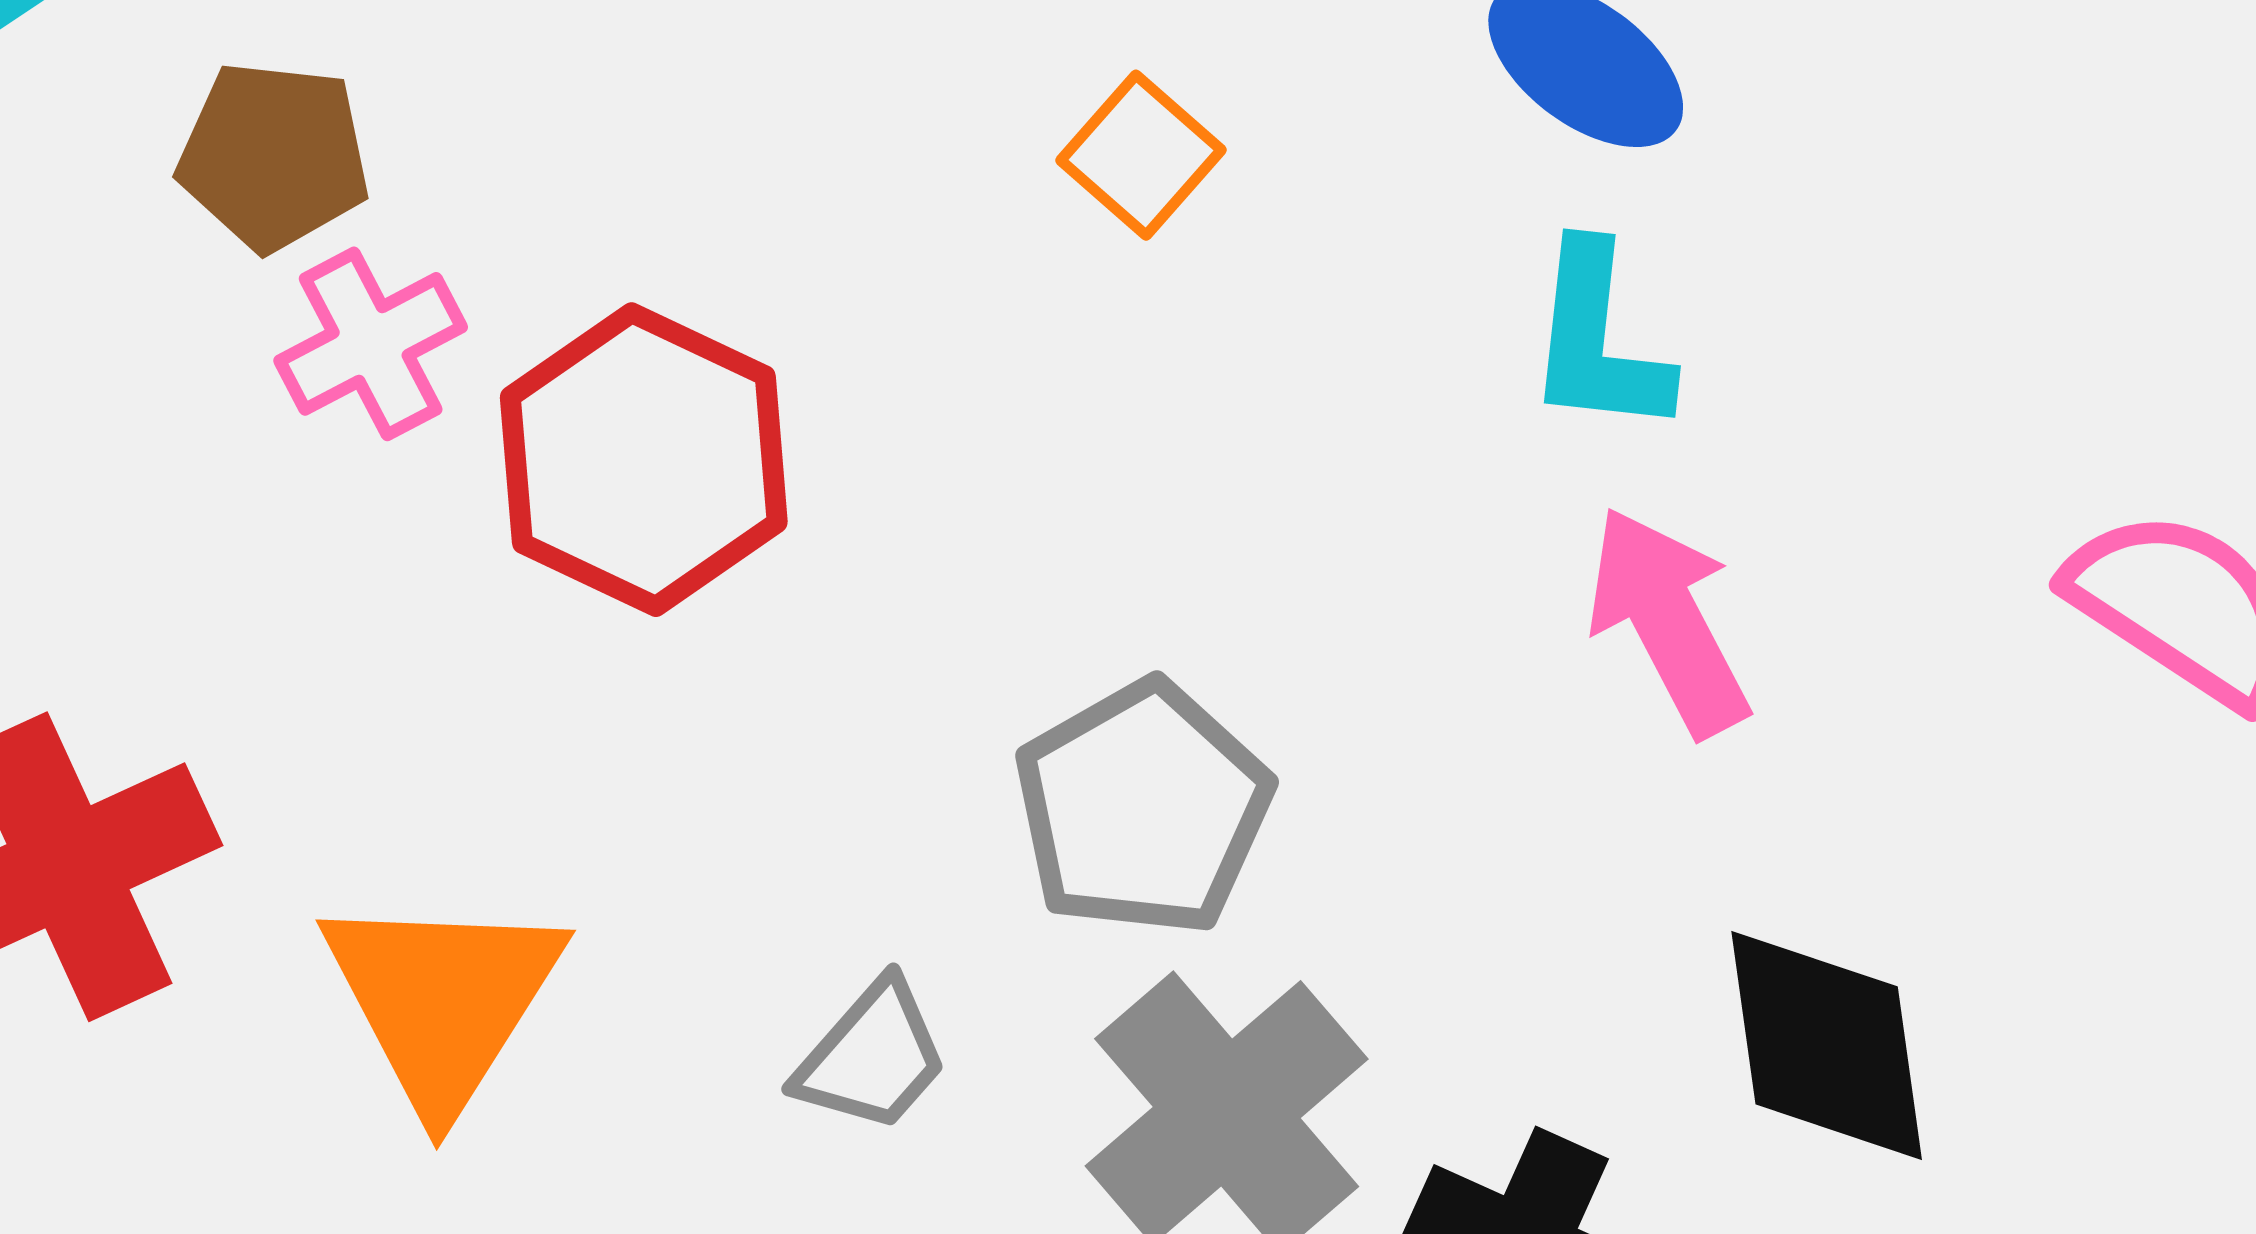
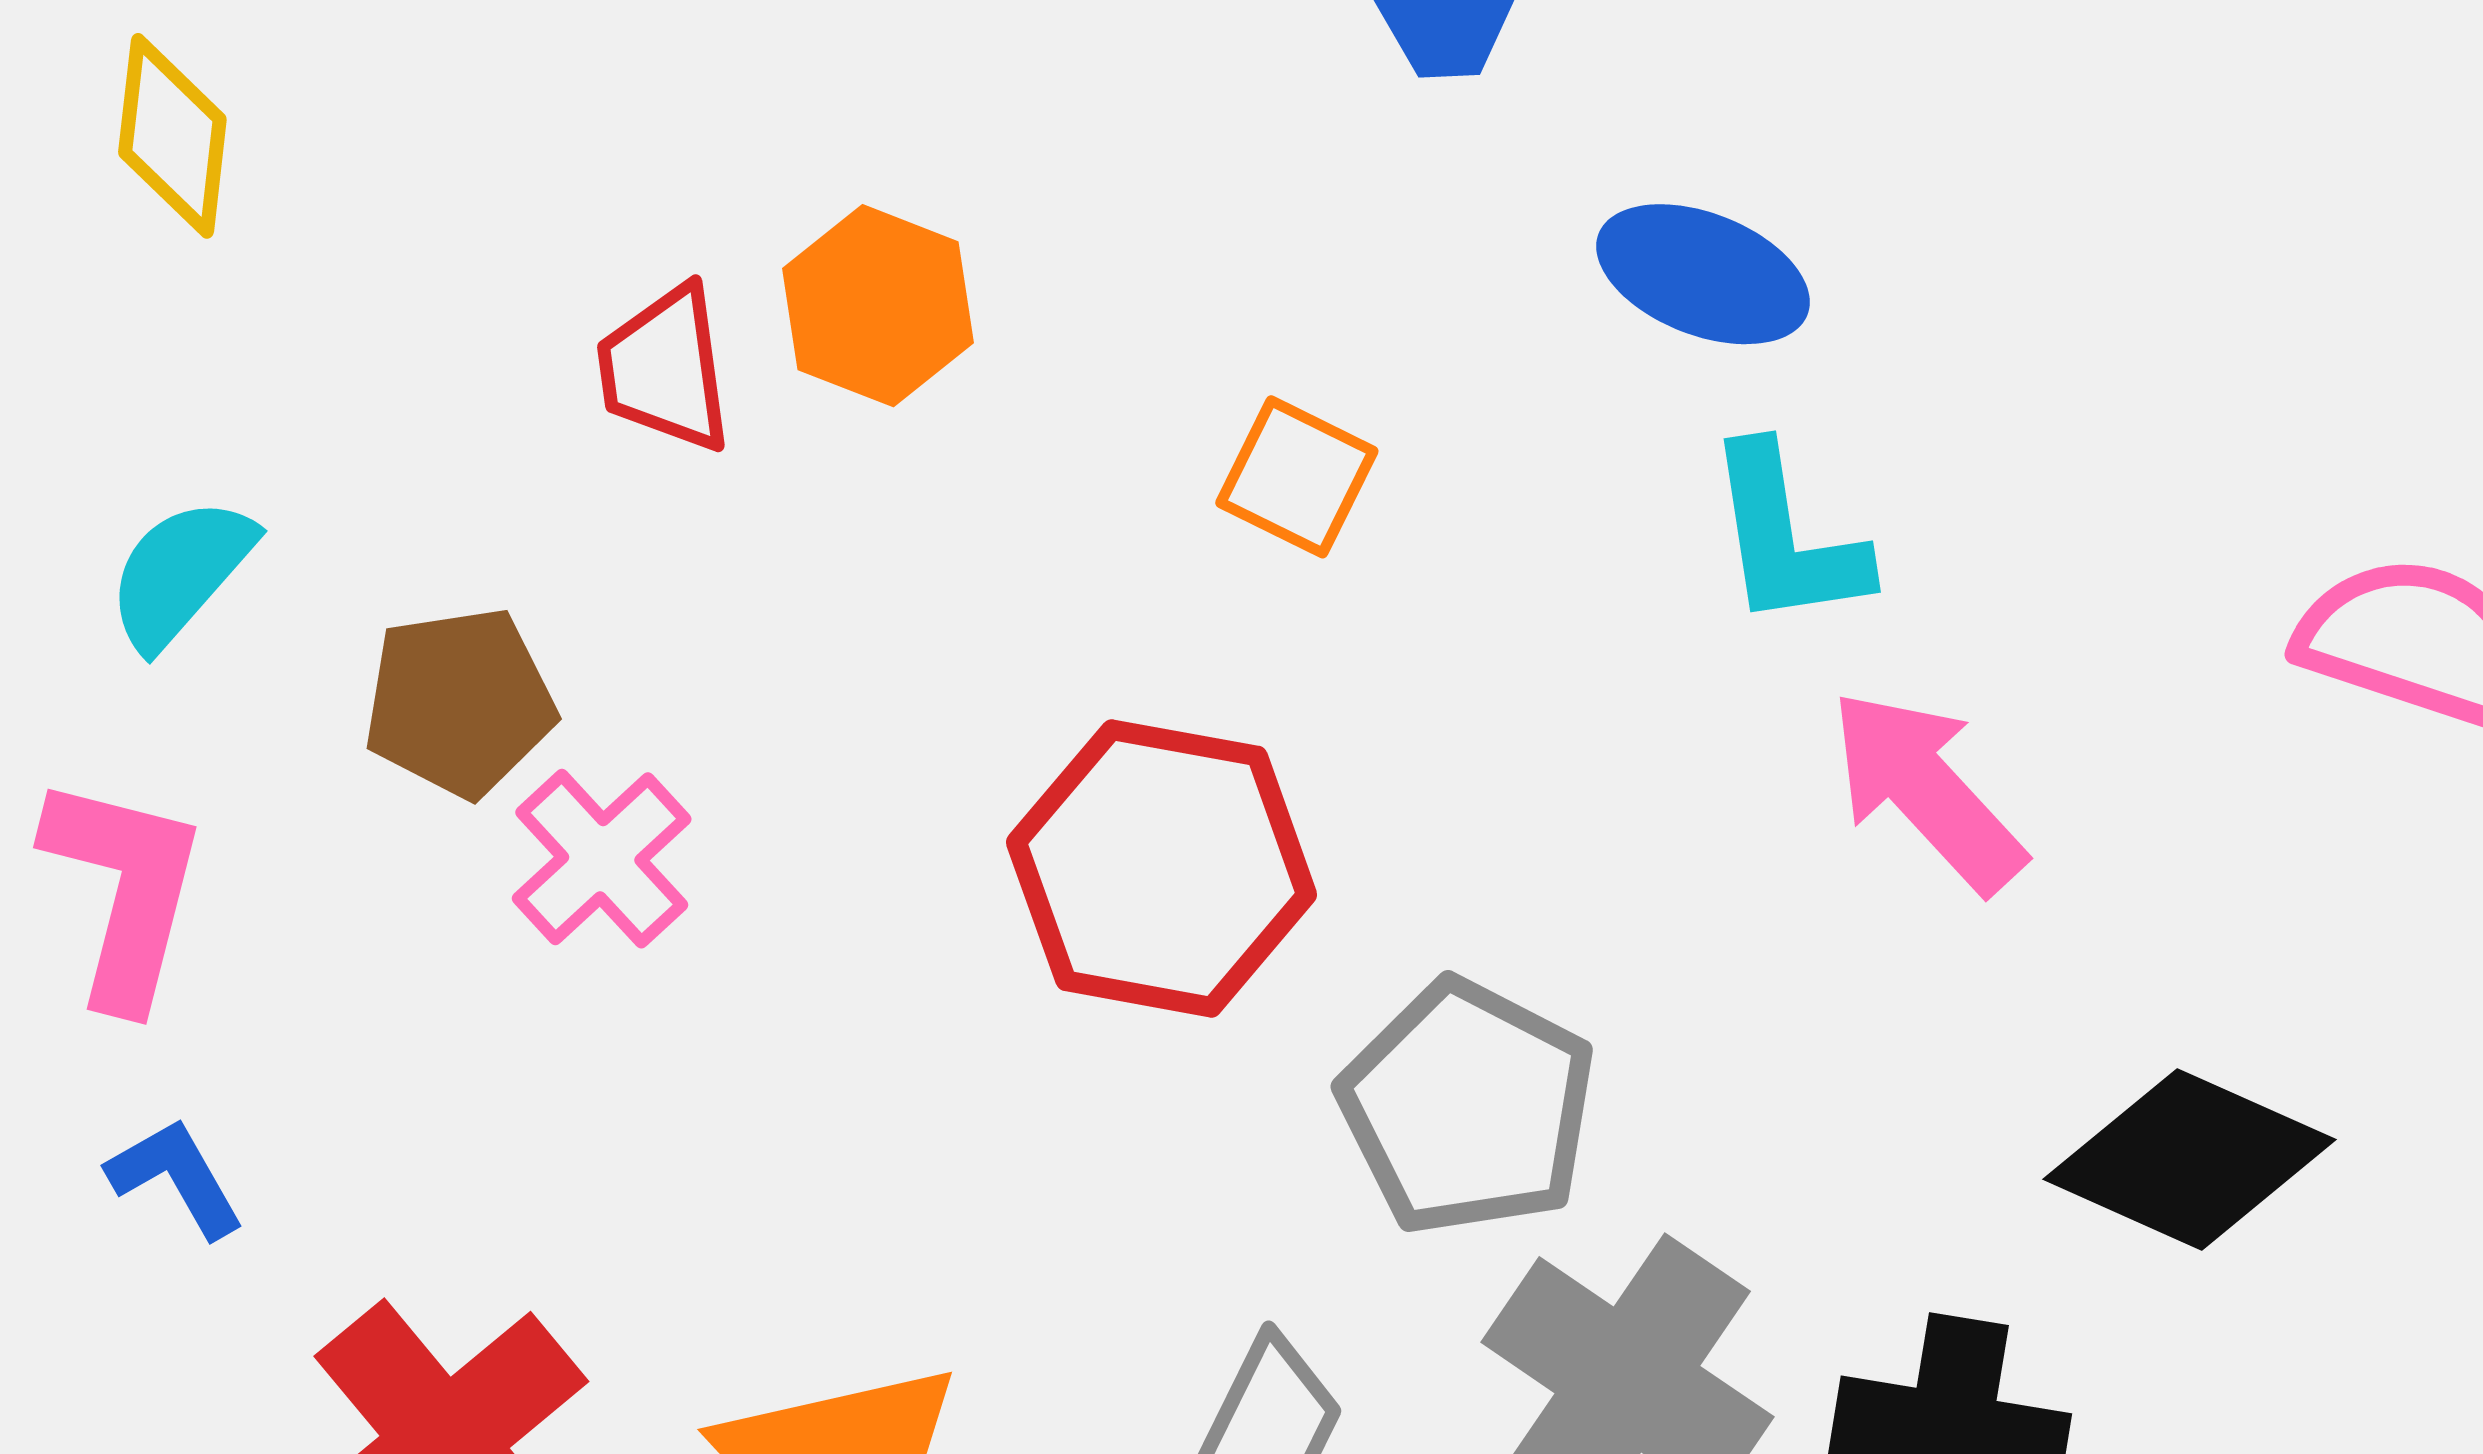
red hexagon: (644, 460) -> (1162, 868), moved
black diamond: (1827, 1045) -> (2190, 1159), turned -43

